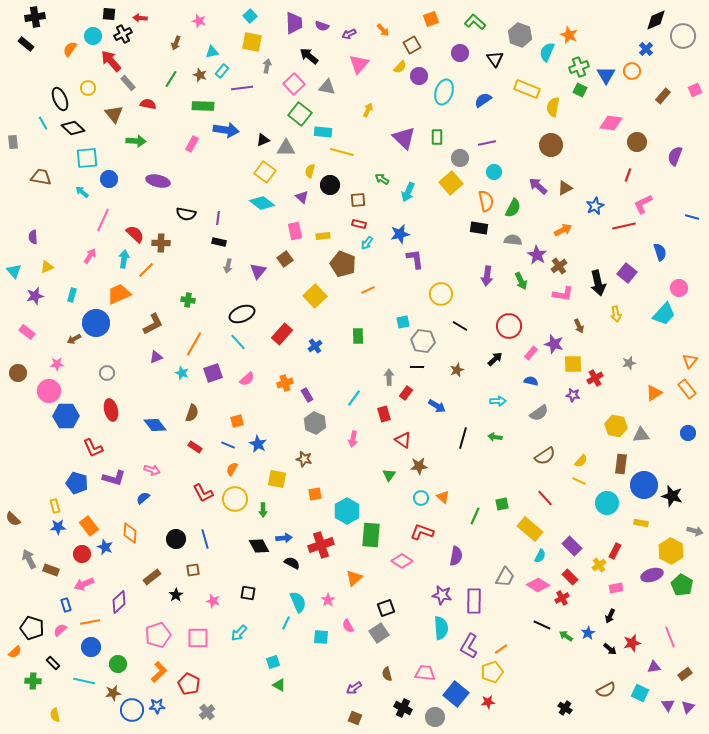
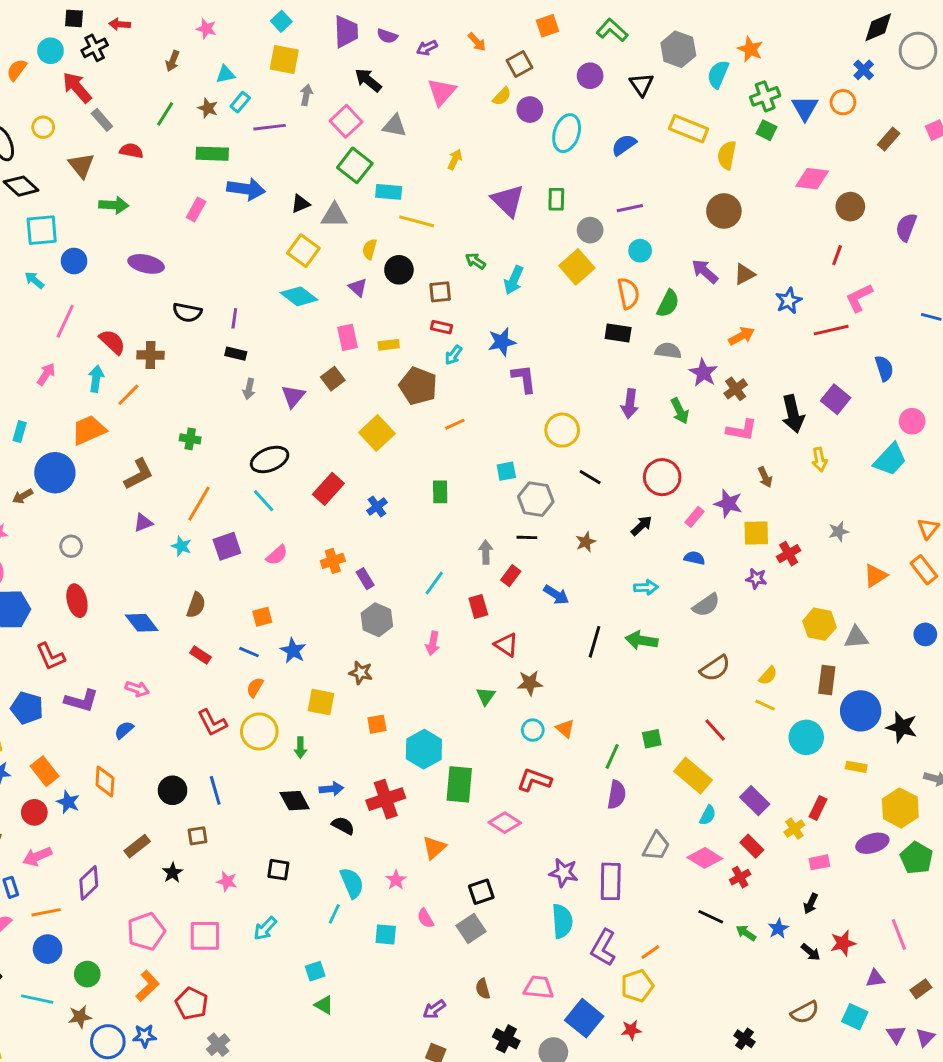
green arrow: (495, 437) -> (642, 640), size x1.5
purple semicircle: (456, 556) -> (617, 795), moved

